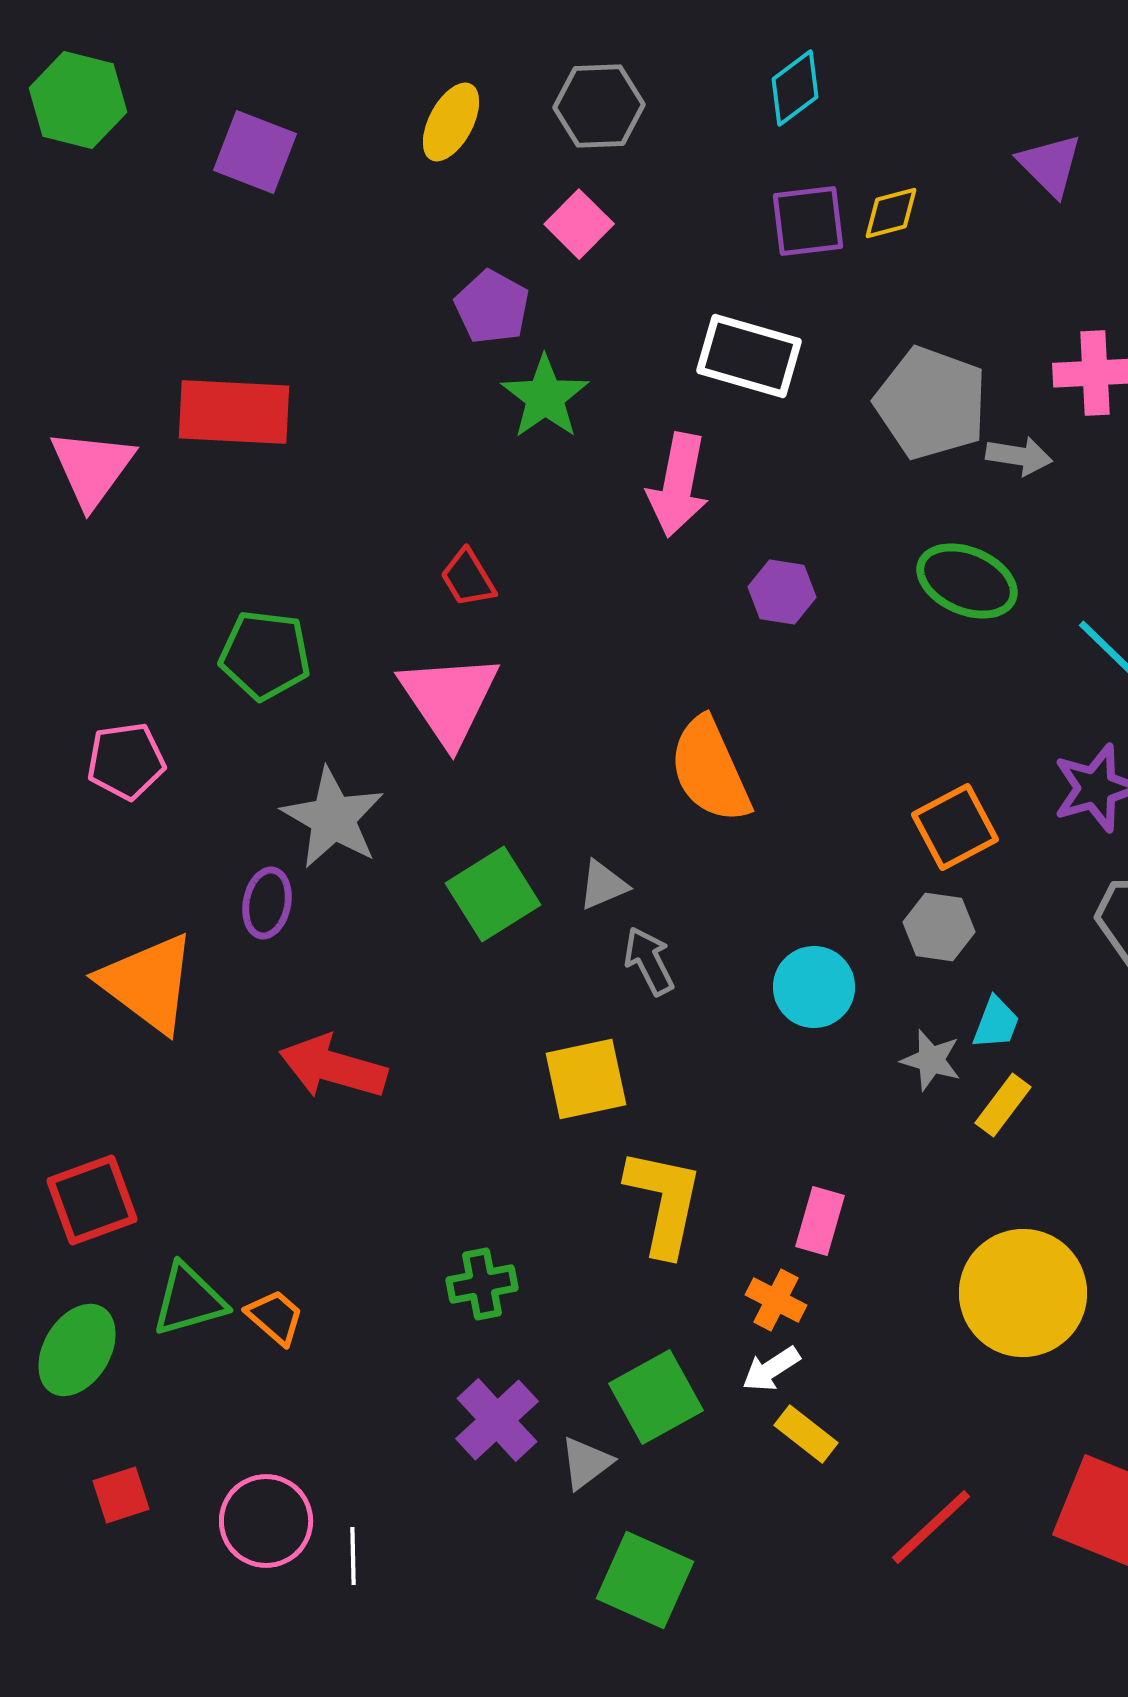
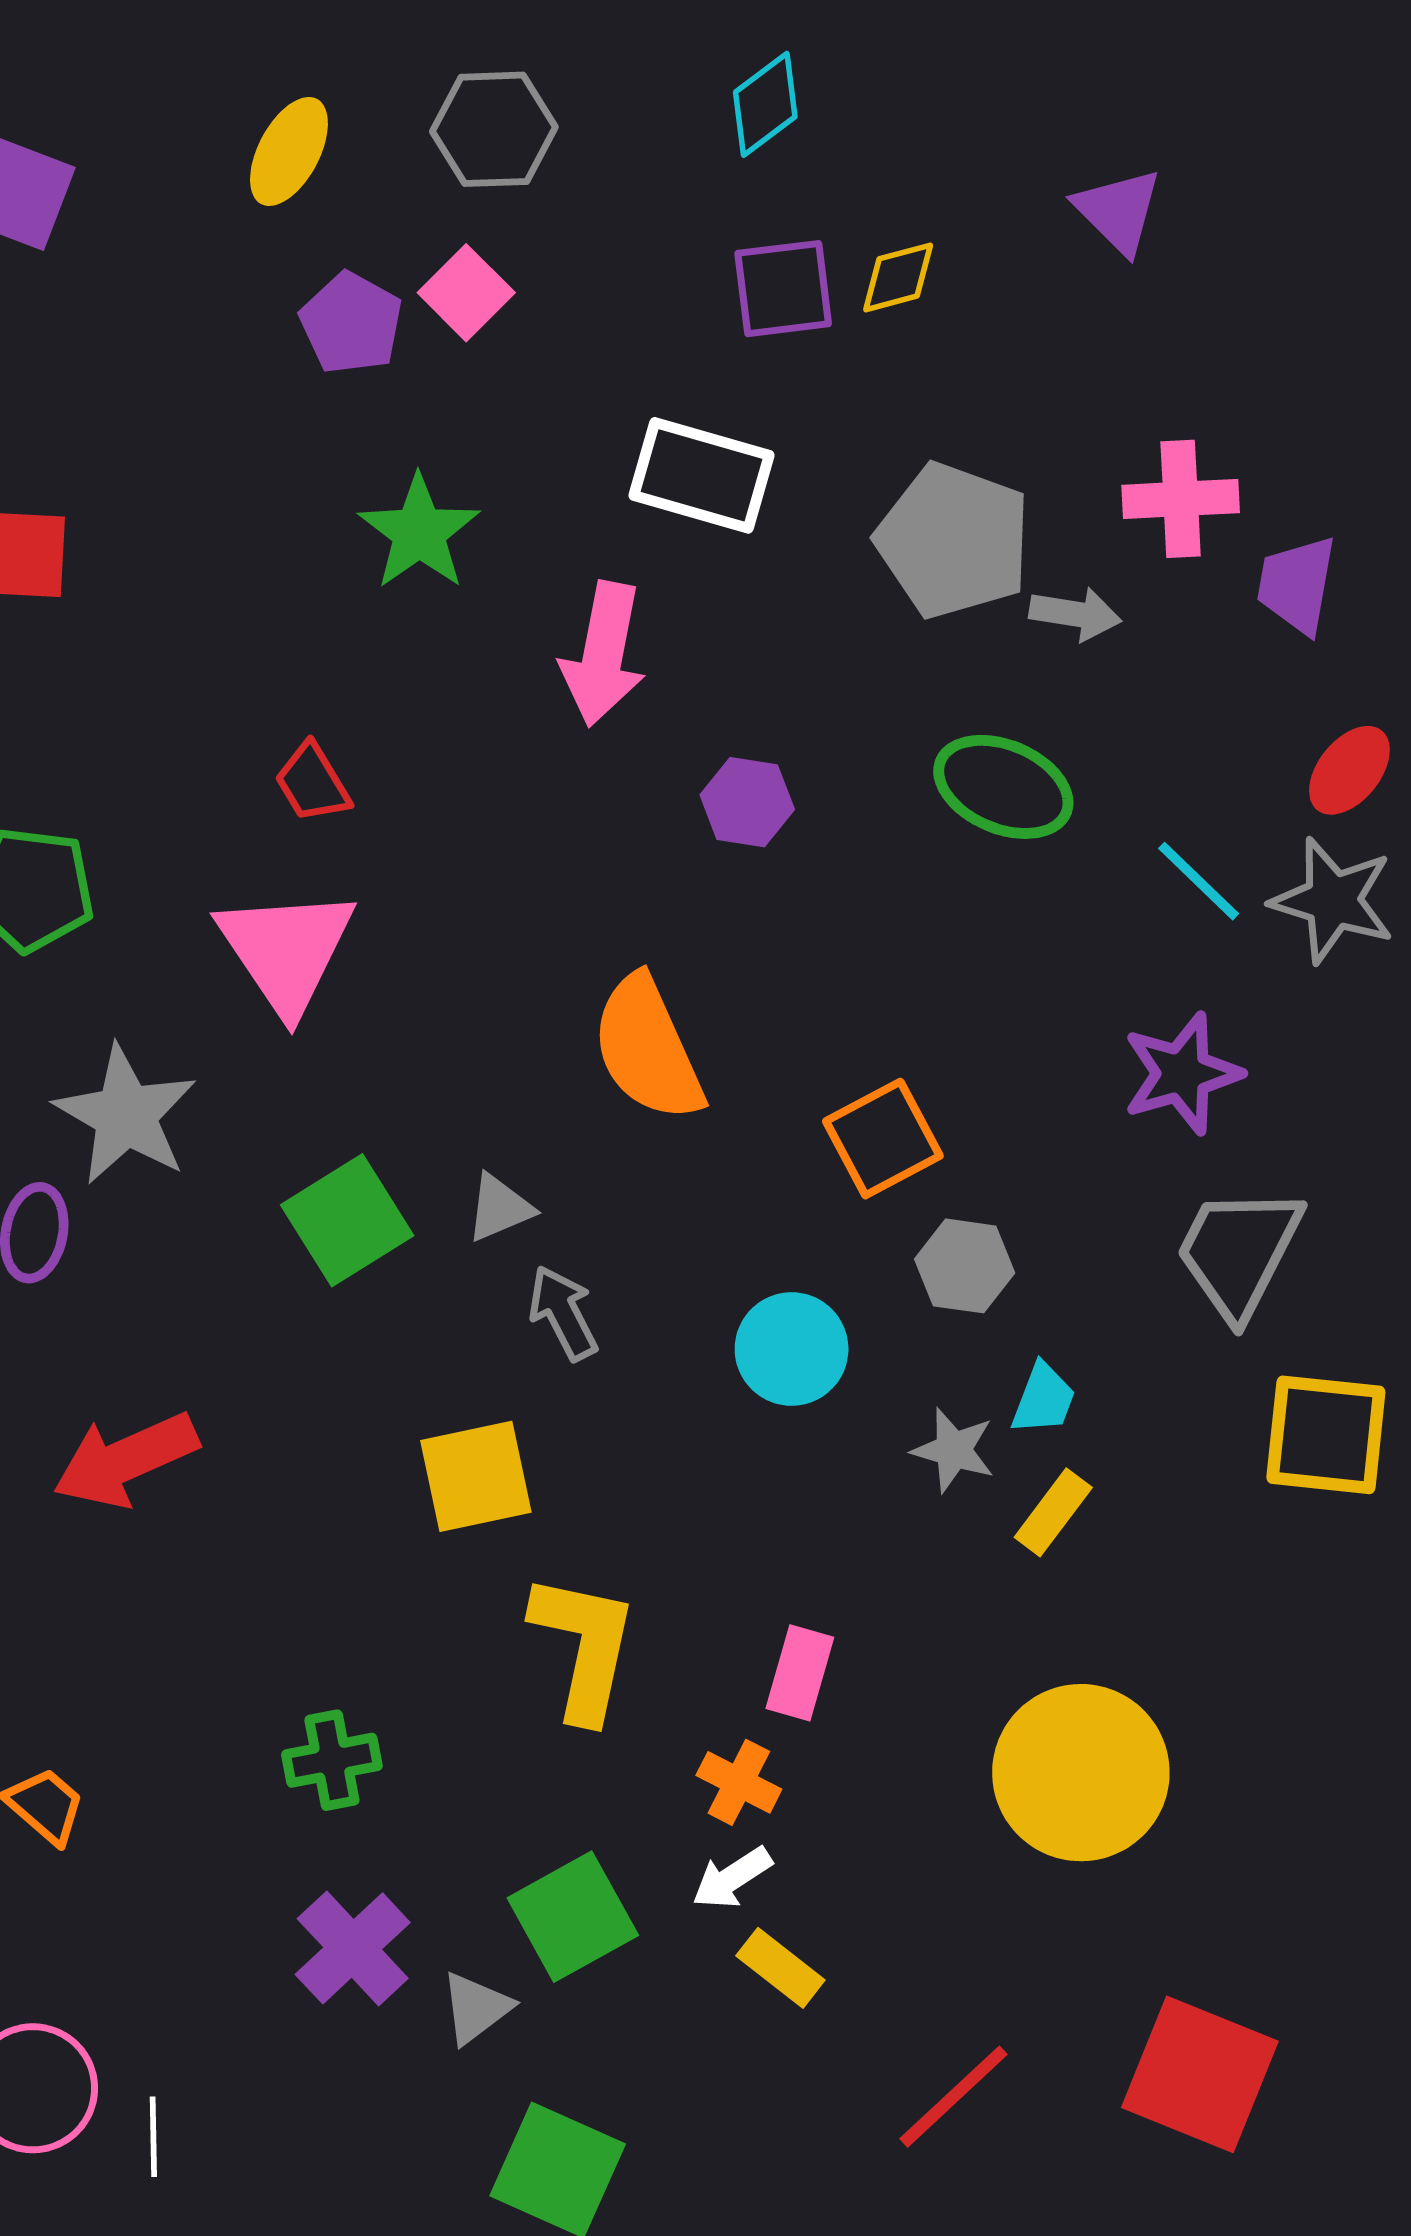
purple pentagon: (492, 307) -> (351, 323), moved
orange square: (955, 827) -> (883, 1139), moved
red arrow: (333, 1067) -> (126, 1460), turned -40

